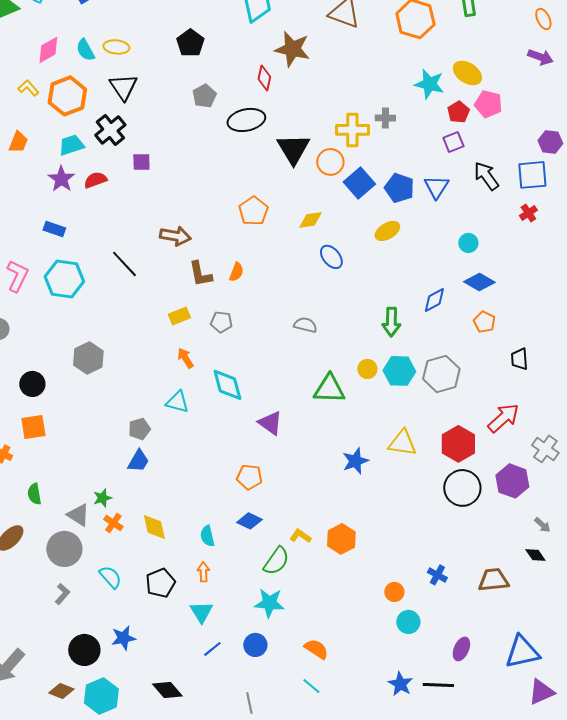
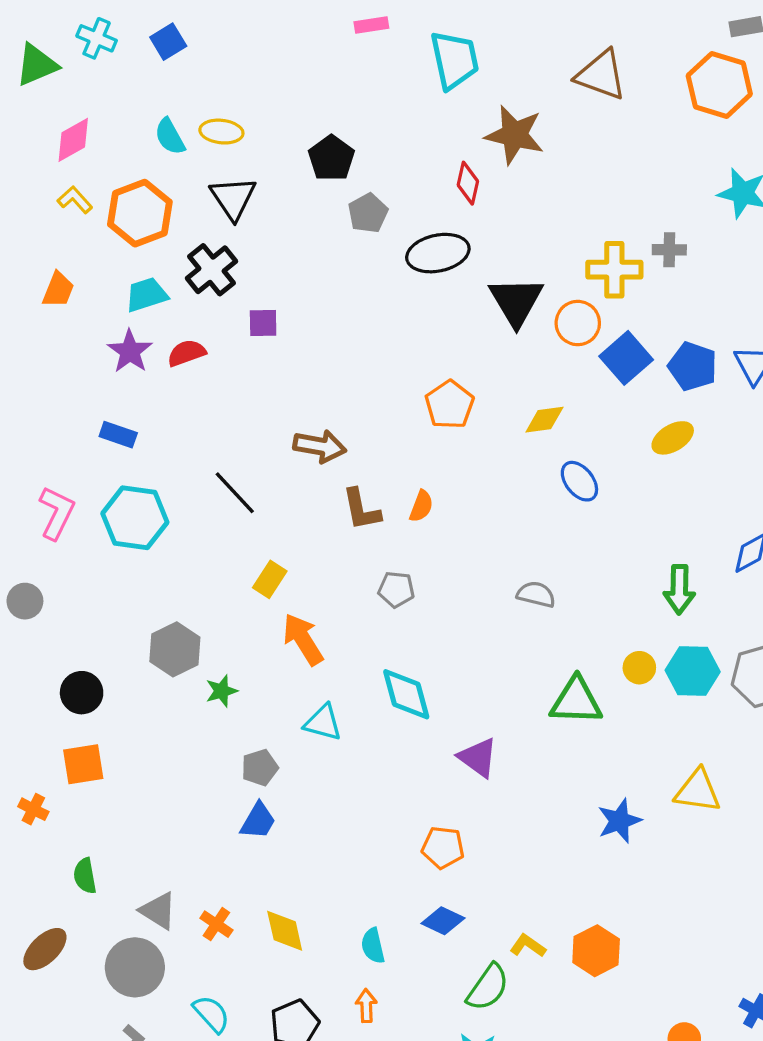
black pentagon: (190, 43) -> (331, 158), moved
pink diamond: (48, 50) -> (73, 140), moved
yellow rectangle: (179, 316) -> (270, 579), moved, turned -35
orange arrow: (185, 358) -> (303, 639), moved, size x1.5
green star: (102, 498) -> (221, 691), moved

